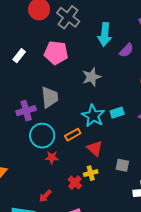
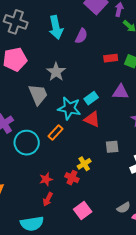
gray trapezoid: (50, 97) -> (38, 95), moved
red triangle: (95, 148) -> (92, 119), moved
red star: (52, 157) -> (46, 179), moved

